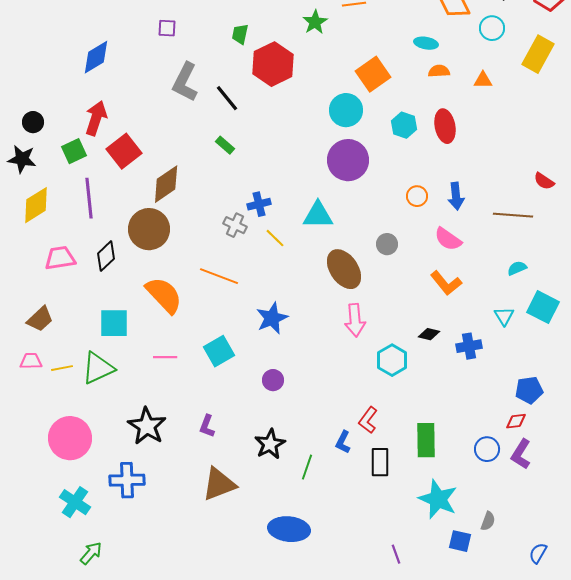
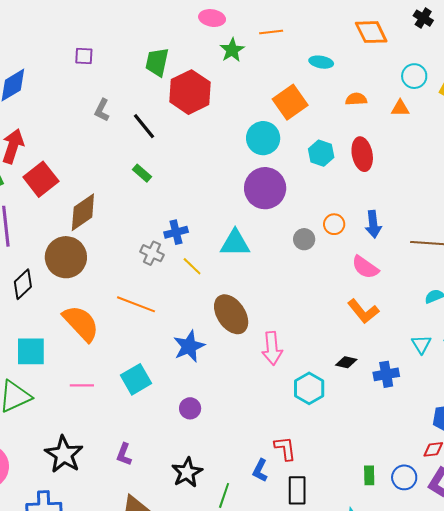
cyan circle: (492, 28) -> (414, 76), moved
green trapezoid: (240, 34) -> (157, 62), size x1.4
cyan ellipse: (426, 43) -> (321, 62), moved
gray L-shape: (185, 82) -> (102, 110), size x0.6
gray circle: (387, 244) -> (304, 239), moved
brown ellipse: (344, 269) -> (231, 314), moved
red L-shape: (368, 420) -> (285, 448), turned 136
green rectangle: (426, 440) -> (369, 475), moved, size x0.6

